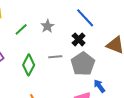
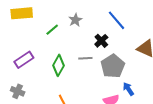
gray star: (47, 26) -> (75, 20), moved
black cross: (79, 39) -> (101, 41), moved

